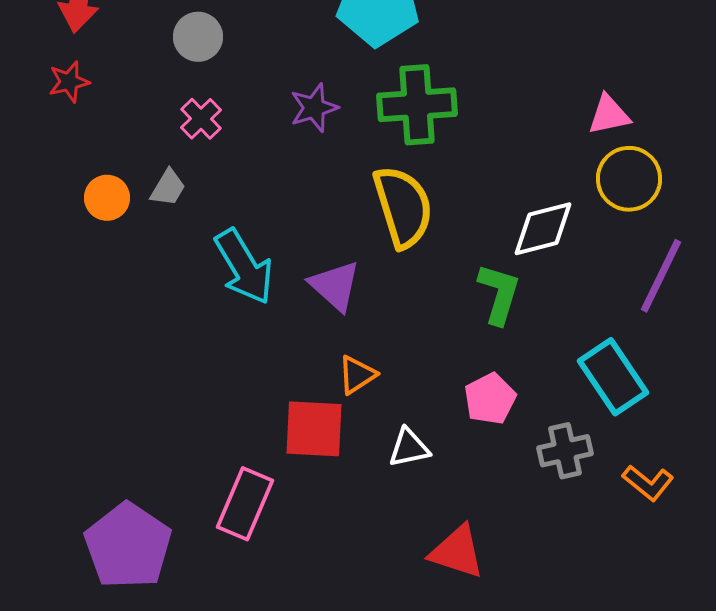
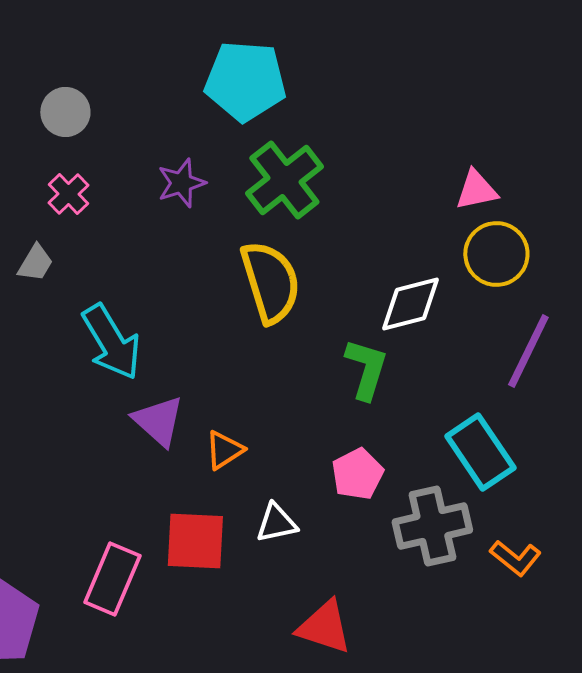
green cross: (417, 105) -> (284, 180), turned -34
purple triangle: (335, 286) -> (158, 421), moved
red square: (314, 429) -> (195, 541), moved
gray cross: (565, 451) -> (432, 526), size x1.4

